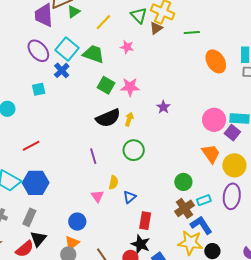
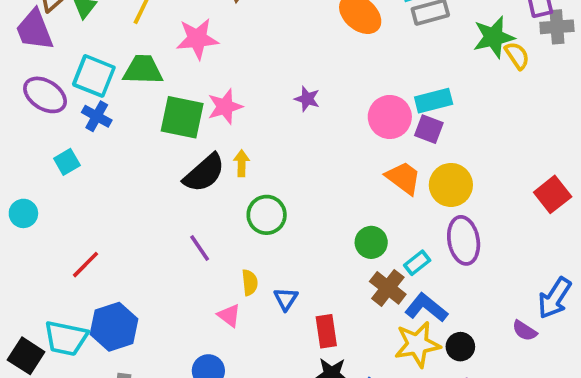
pink star: (127, 47) -> (197, 39), size x1.6
green square: (106, 85) -> (182, 117), size x1.4
purple star: (163, 107) -> (307, 99), moved

